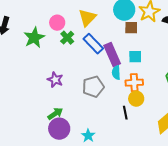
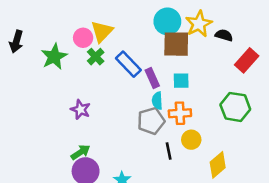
yellow triangle: (87, 18) -> (102, 31), moved
brown square: (131, 28) -> (176, 44), size x1.6
purple rectangle: (112, 55) -> (152, 78), size x0.7
gray pentagon: (93, 87) -> (151, 121), moved
yellow circle: (136, 99) -> (191, 140), moved

